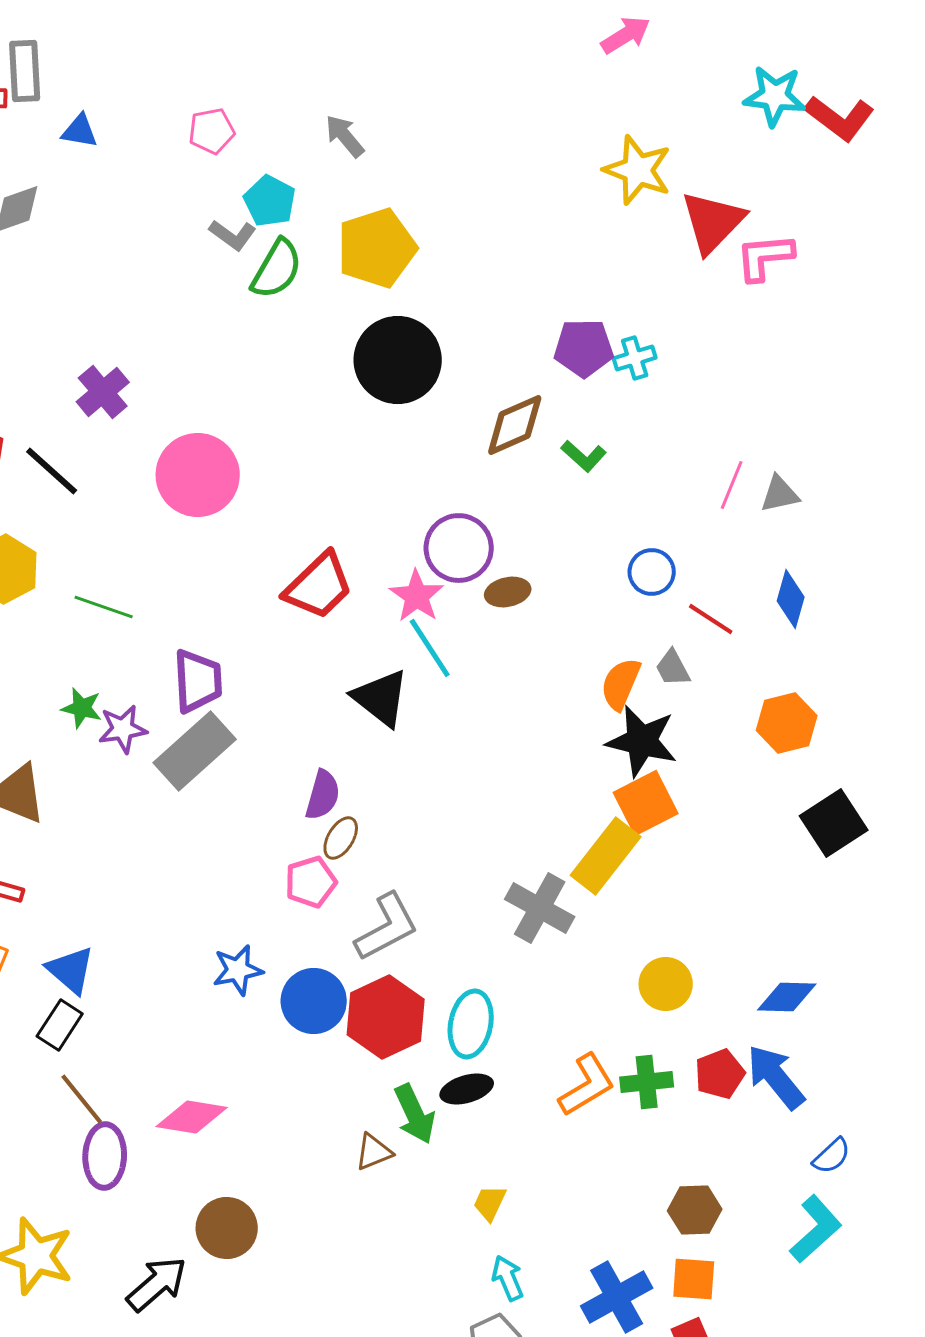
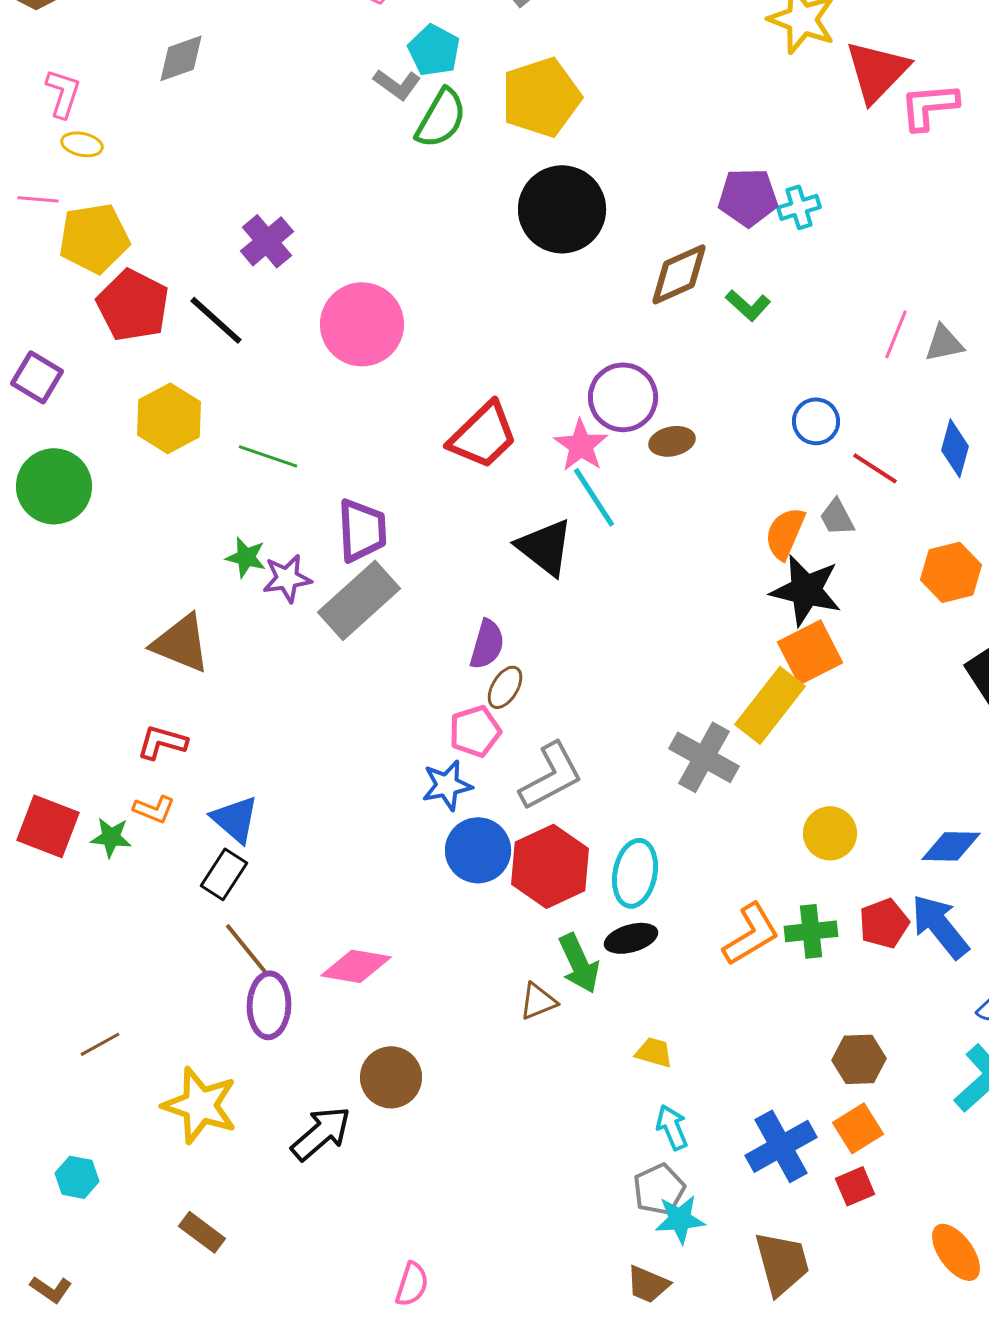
blue star: (238, 970) -> (447, 785), moved
yellow trapezoid: (490, 1203) -> (654, 1052), turned 81
orange square: (694, 1279) -> (858, 1128), turned -36

